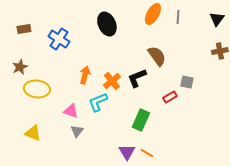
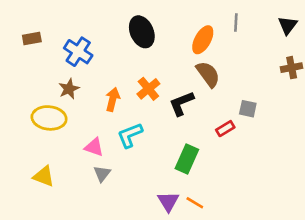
orange ellipse: (153, 14) -> (203, 40), moved
brown star: (20, 67) -> (69, 89), moved
orange cross: (112, 81) -> (148, 89), moved

